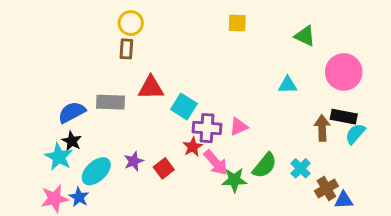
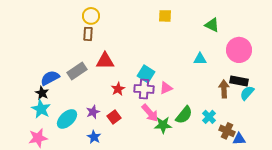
gray rectangle: (111, 102) -> (77, 71), turned -36
cyan square: (184, 106) -> (146, 74), moved
black star: (72, 141) -> (42, 93), moved
red star: (193, 147) -> (118, 89), moved
brown cross: (326, 189) -> (227, 131), turned -35
blue star: (79, 197) -> (94, 137), moved

